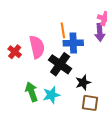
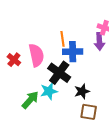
green arrow: (31, 92) -> (30, 100), turned 60
cyan star: (51, 95) -> (49, 91), moved

